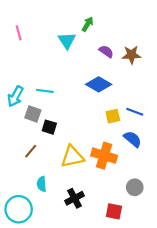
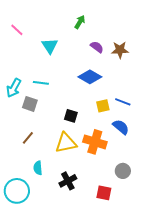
pink line: (19, 33) -> (17, 30), turned -32
cyan triangle: (67, 41) -> (50, 46), moved
black square: (49, 127) -> (71, 116), moved

